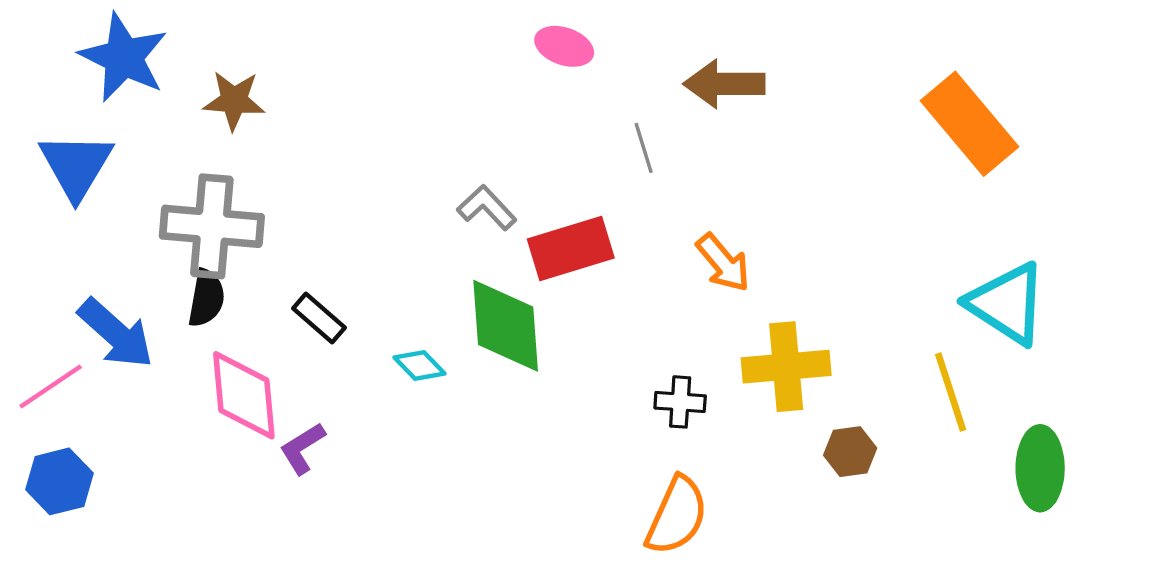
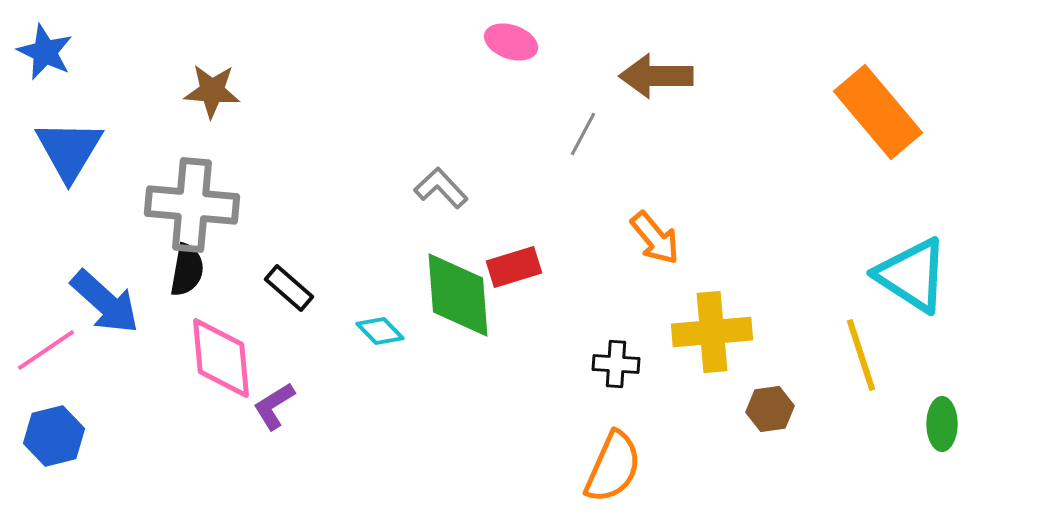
blue star: (124, 57) -> (45, 52), moved, size x0.7
gray line: (644, 148) -> (583, 134), turned 45
red rectangle: (571, 248) -> (514, 267), moved, size x0.7
green ellipse: (1040, 468) -> (942, 424), size x0.7

